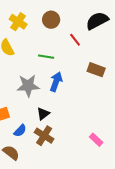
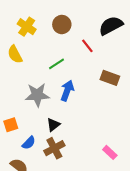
green line: (46, 57) -> (56, 64), turned -42
brown cross: (44, 136) -> (54, 148), turned 30

